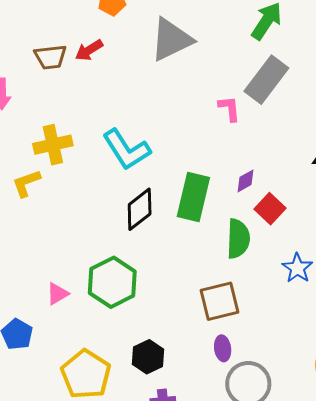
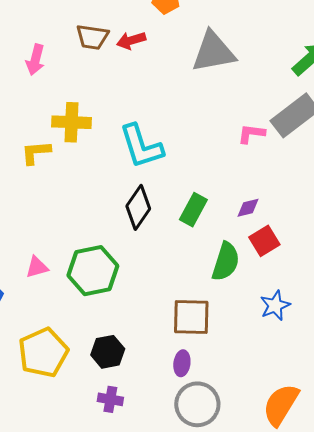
pink L-shape: (229, 109) -> (251, 134), turned -92
green rectangle: (193, 197) -> (193, 210), size x0.7
black diamond: (140, 209) -> (138, 207), turned -33

